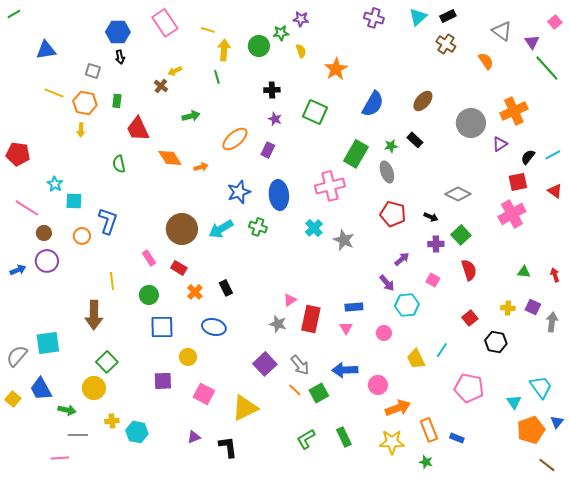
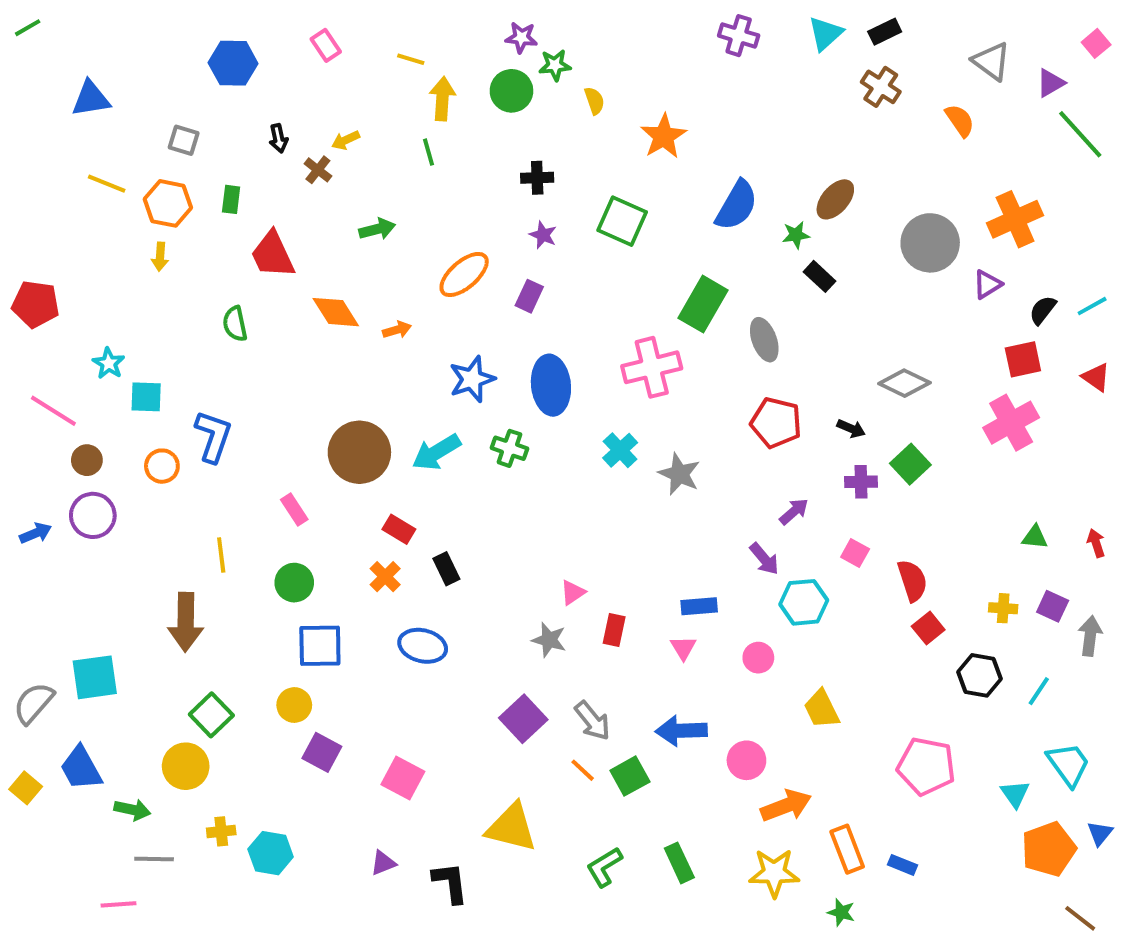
purple star: (301, 19) -> (521, 38), moved
pink rectangle: (165, 23) -> (326, 45), size x0.6
purple triangle: (532, 42) -> (1051, 83), turned 35
black arrow: (120, 57) -> (278, 138), moved
green star: (391, 146) -> (796, 235), moved
red rectangle: (179, 268) -> (399, 529), moved
red semicircle: (469, 270) -> (912, 581), moved
red rectangle: (311, 319) -> (614, 630), size x0.6
cyan line: (442, 350) -> (1039, 691), moved
yellow circle: (188, 357) -> (294, 705), moved
purple square: (163, 381) -> (322, 752), turned 30
yellow triangle: (245, 408) -> (511, 827), moved, turned 40

